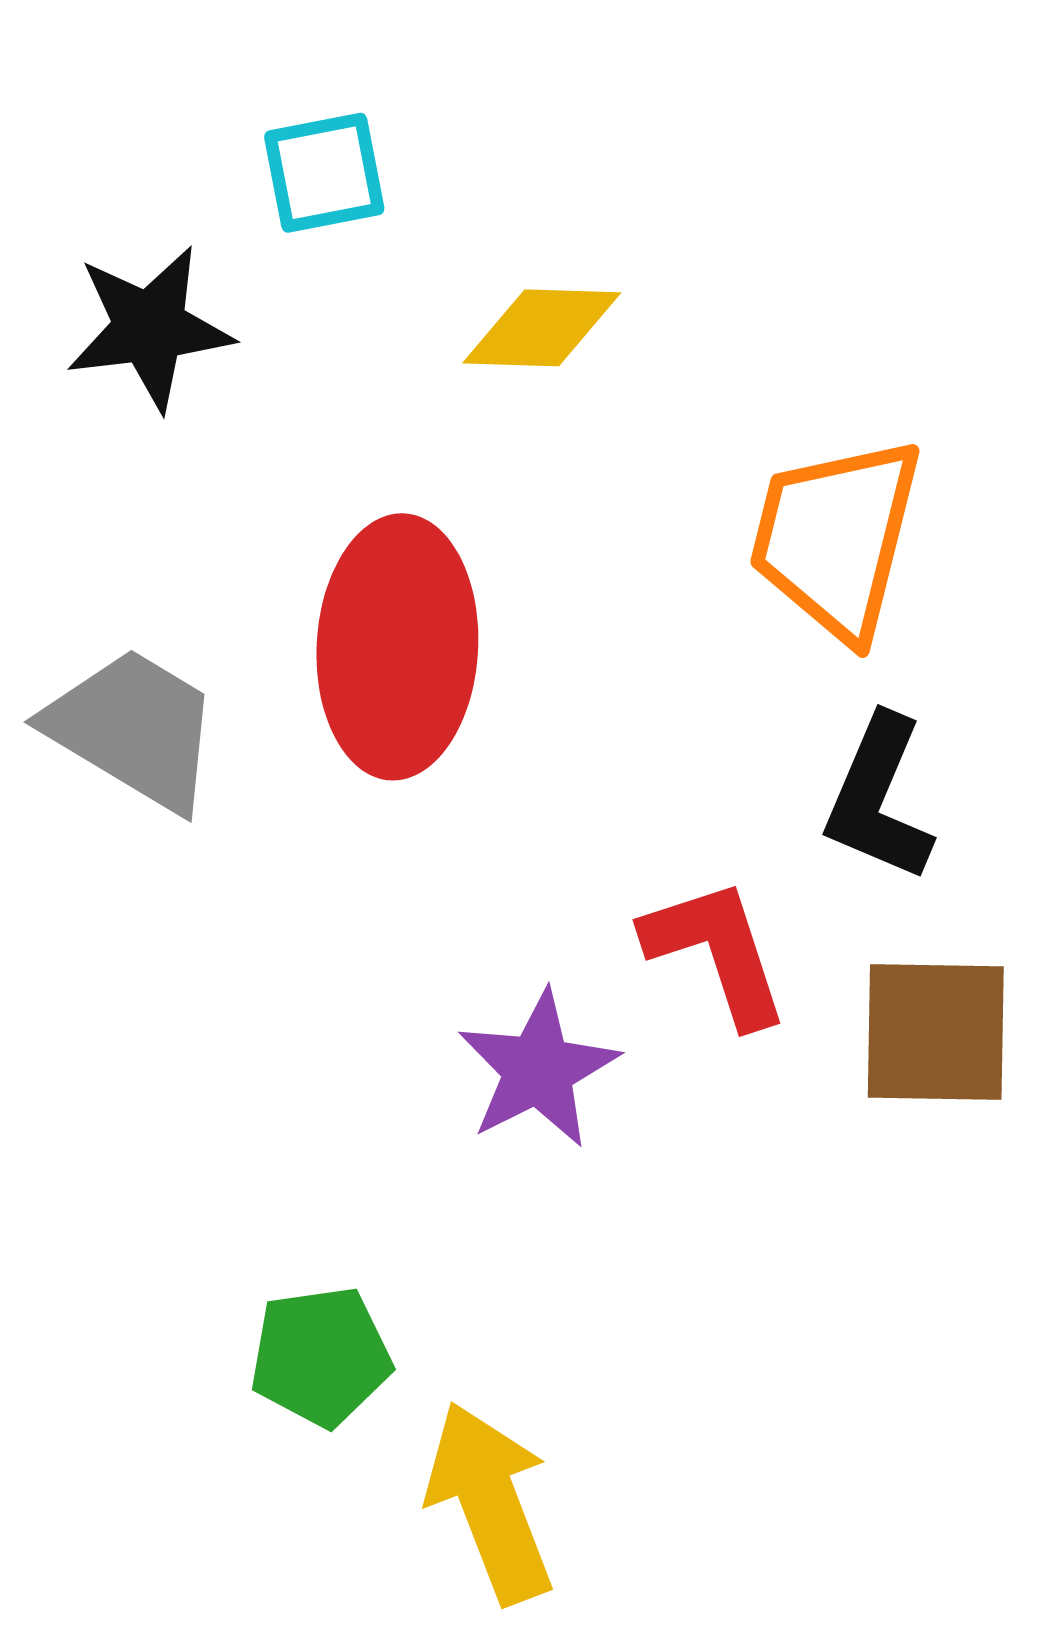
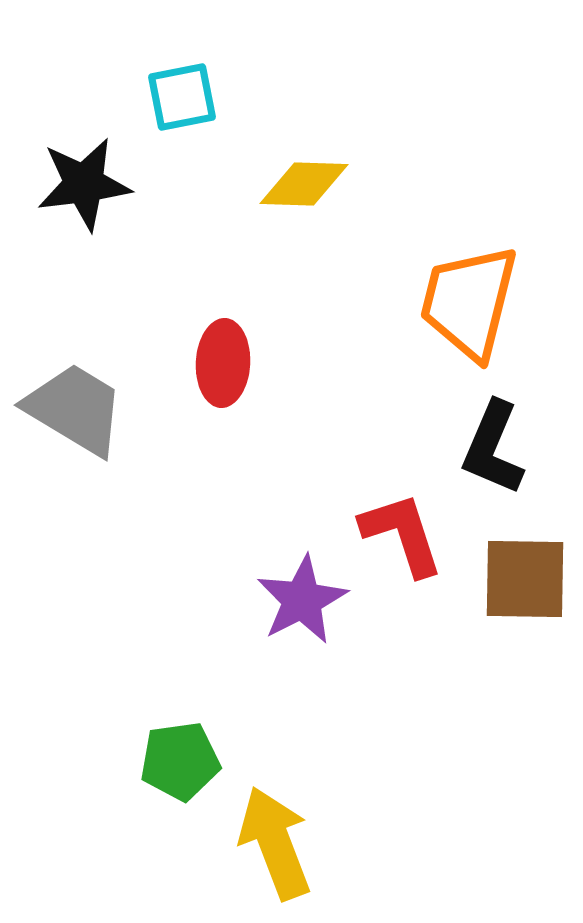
red ellipse: (397, 647) -> (223, 363), size x0.6

